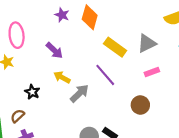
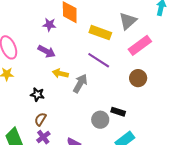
purple star: (62, 15) -> (49, 25), moved
pink rectangle: (152, 72) -> (140, 45), size x1.6
brown semicircle: (18, 116) -> (40, 119), moved

